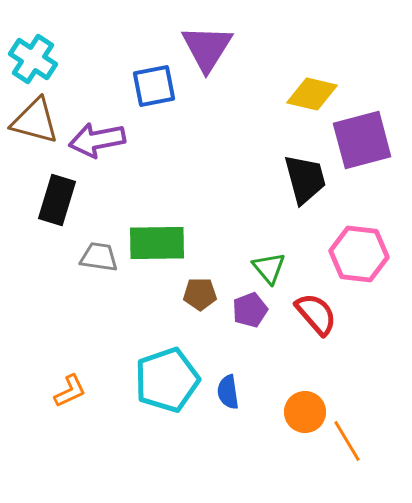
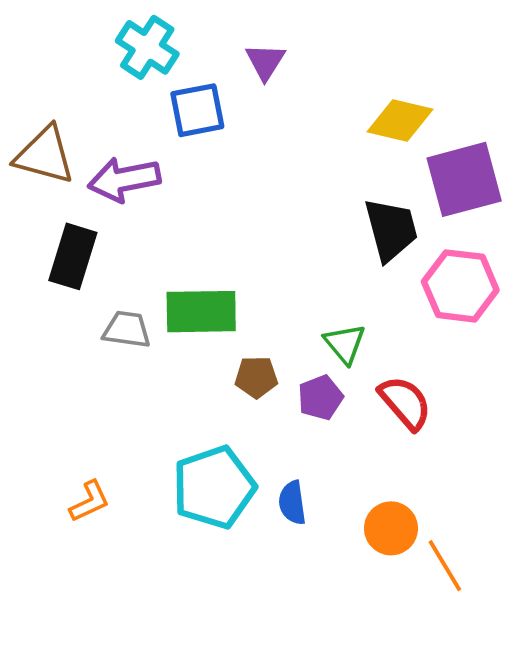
purple triangle: (207, 48) -> (265, 61), size x0.6
cyan cross: (33, 59) -> (147, 47), moved
pink hexagon: (359, 254) -> (460, 286), moved

